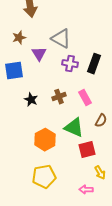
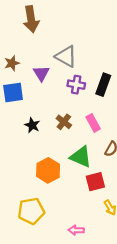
brown star: (19, 38) -> (12, 63), moved
brown cross: (59, 97) -> (64, 122), turned -32
yellow pentagon: (44, 177) -> (31, 211), moved
pink arrow: (86, 190) -> (76, 230), moved

